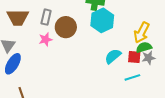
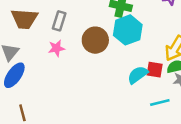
brown circle: (66, 27) -> (95, 40), moved
red square: (134, 57) -> (155, 70), moved

